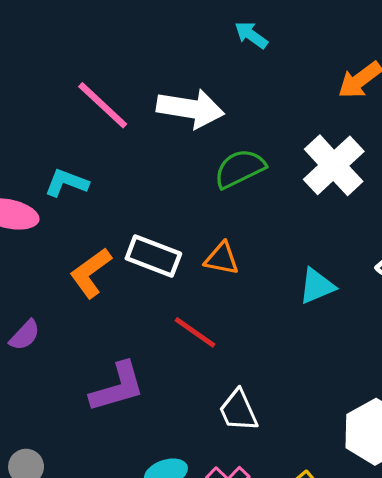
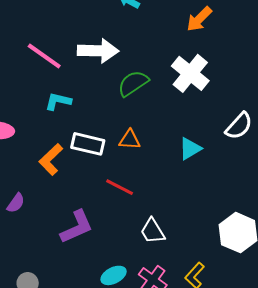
cyan L-shape: (66, 183) -> (58, 101), moved

